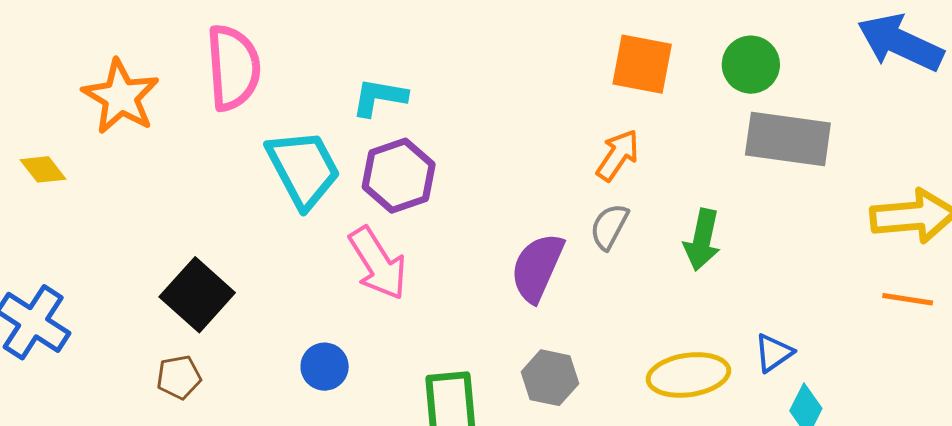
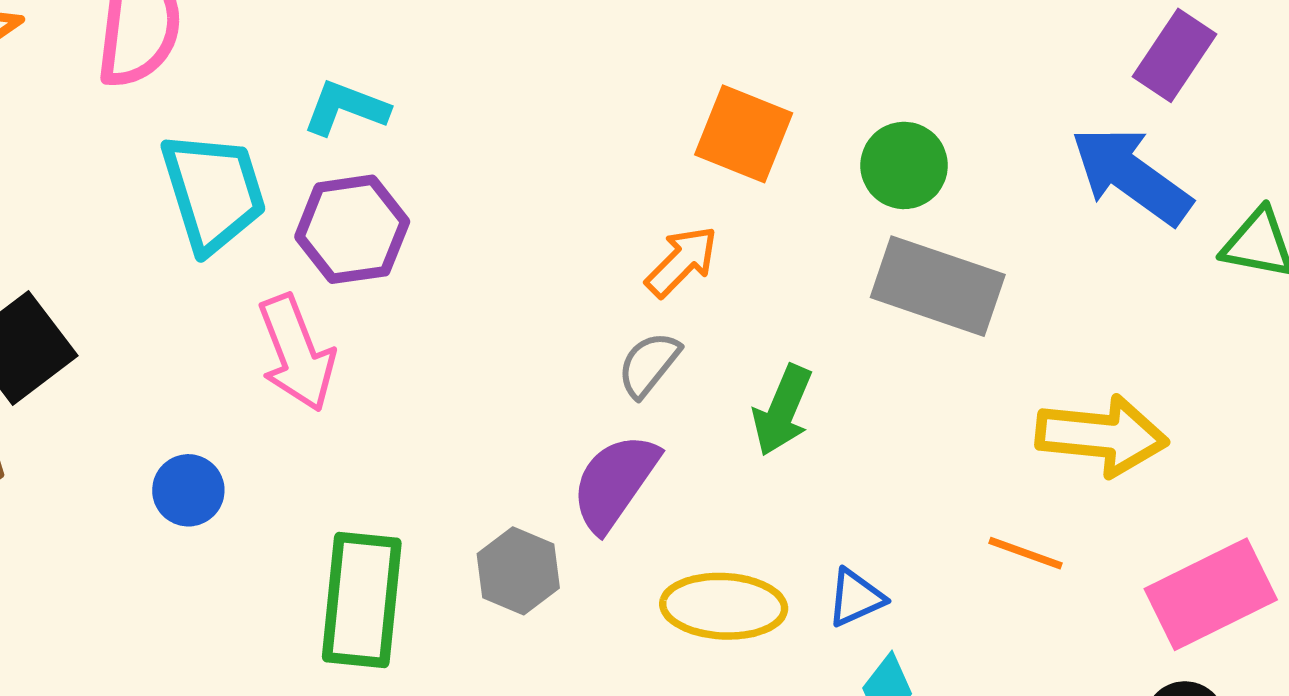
purple semicircle: (537, 267) -> (615, 482), moved
orange line: (908, 299) -> (1025, 553), moved

